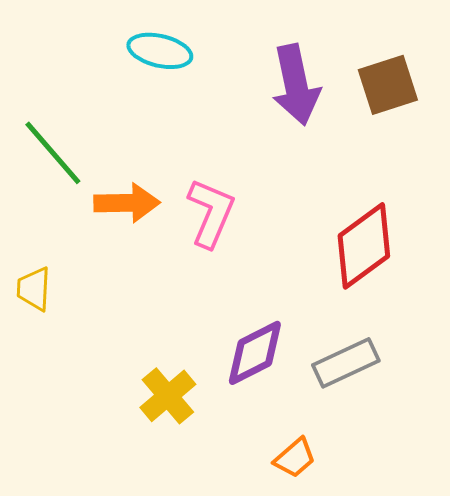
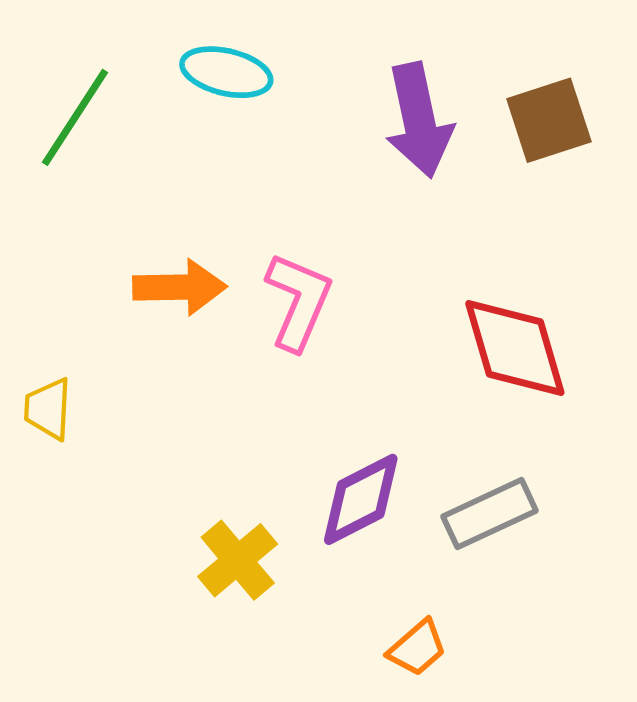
green line: (53, 153) -> (75, 117), moved, turned 74
red diamond: (364, 246) -> (515, 348), turned -70

